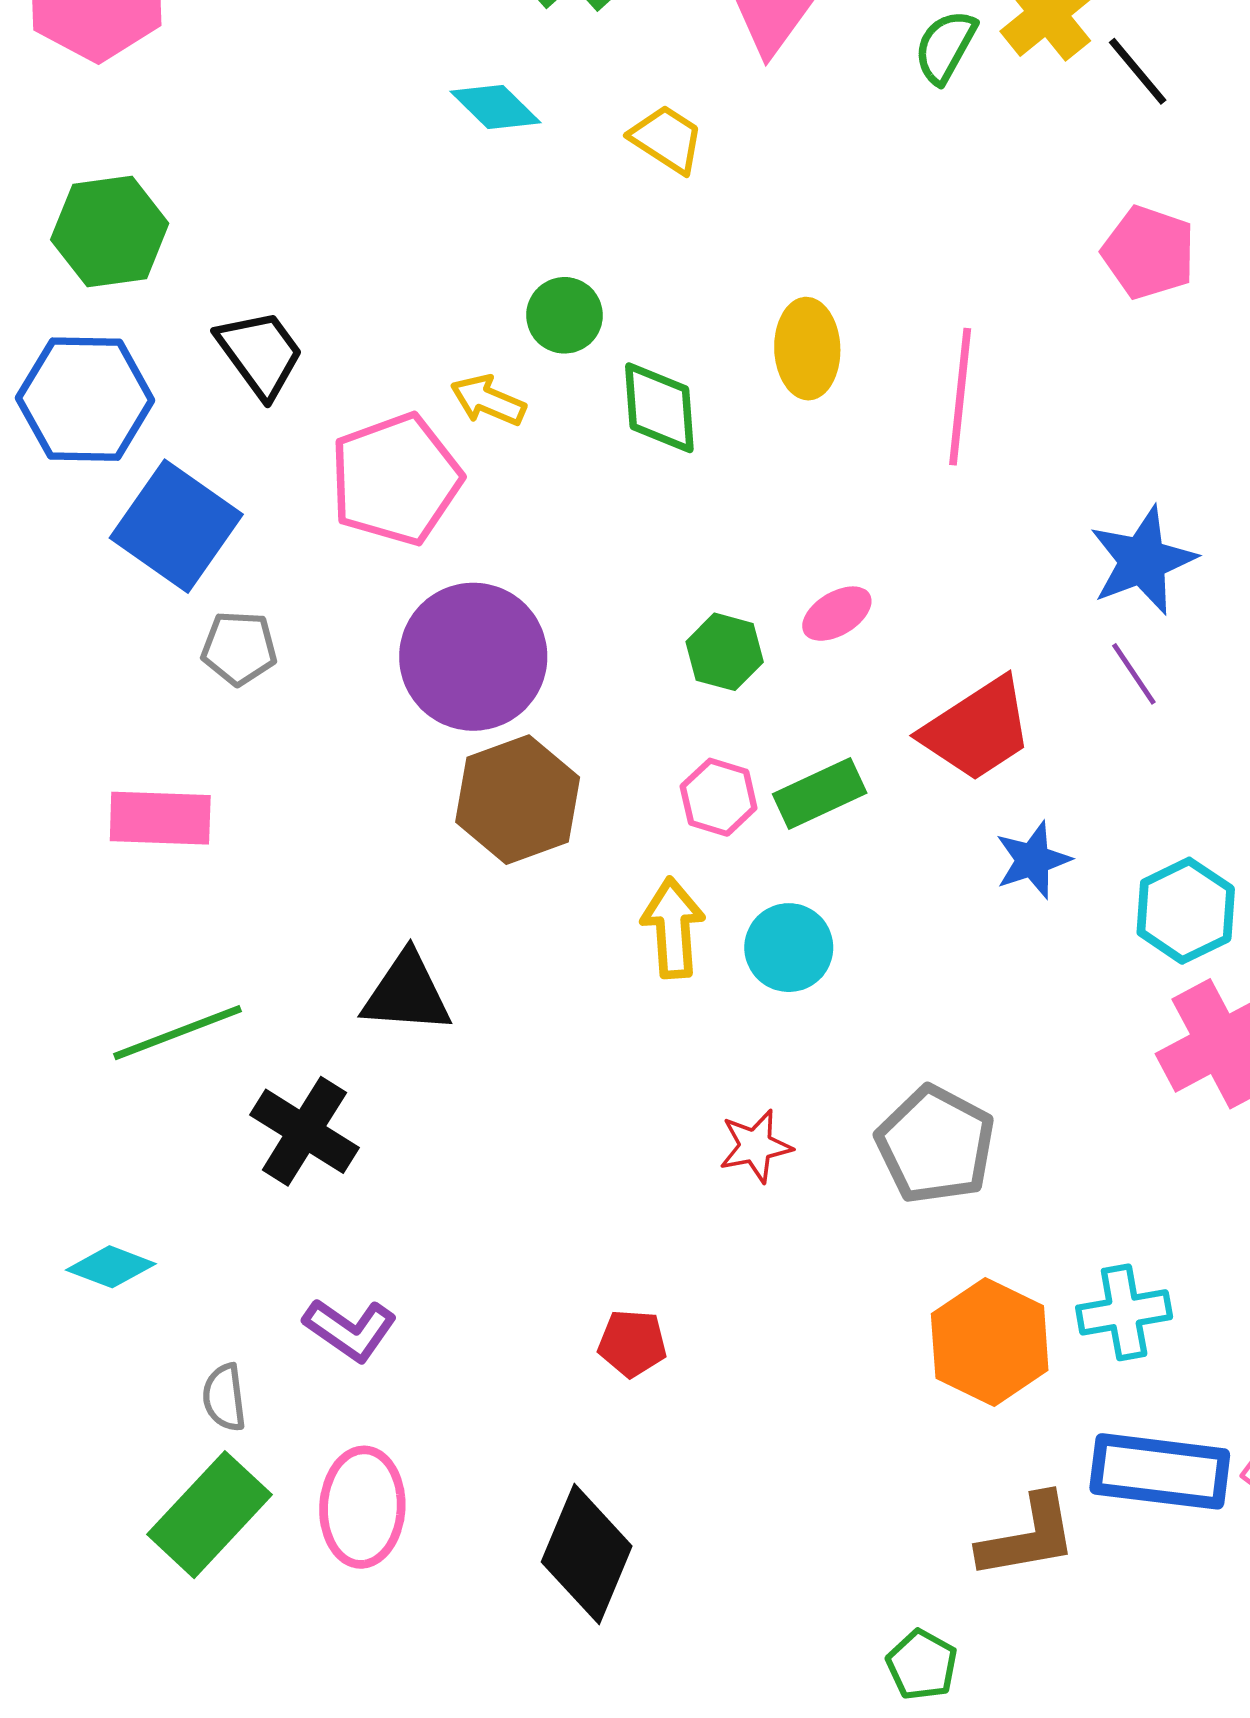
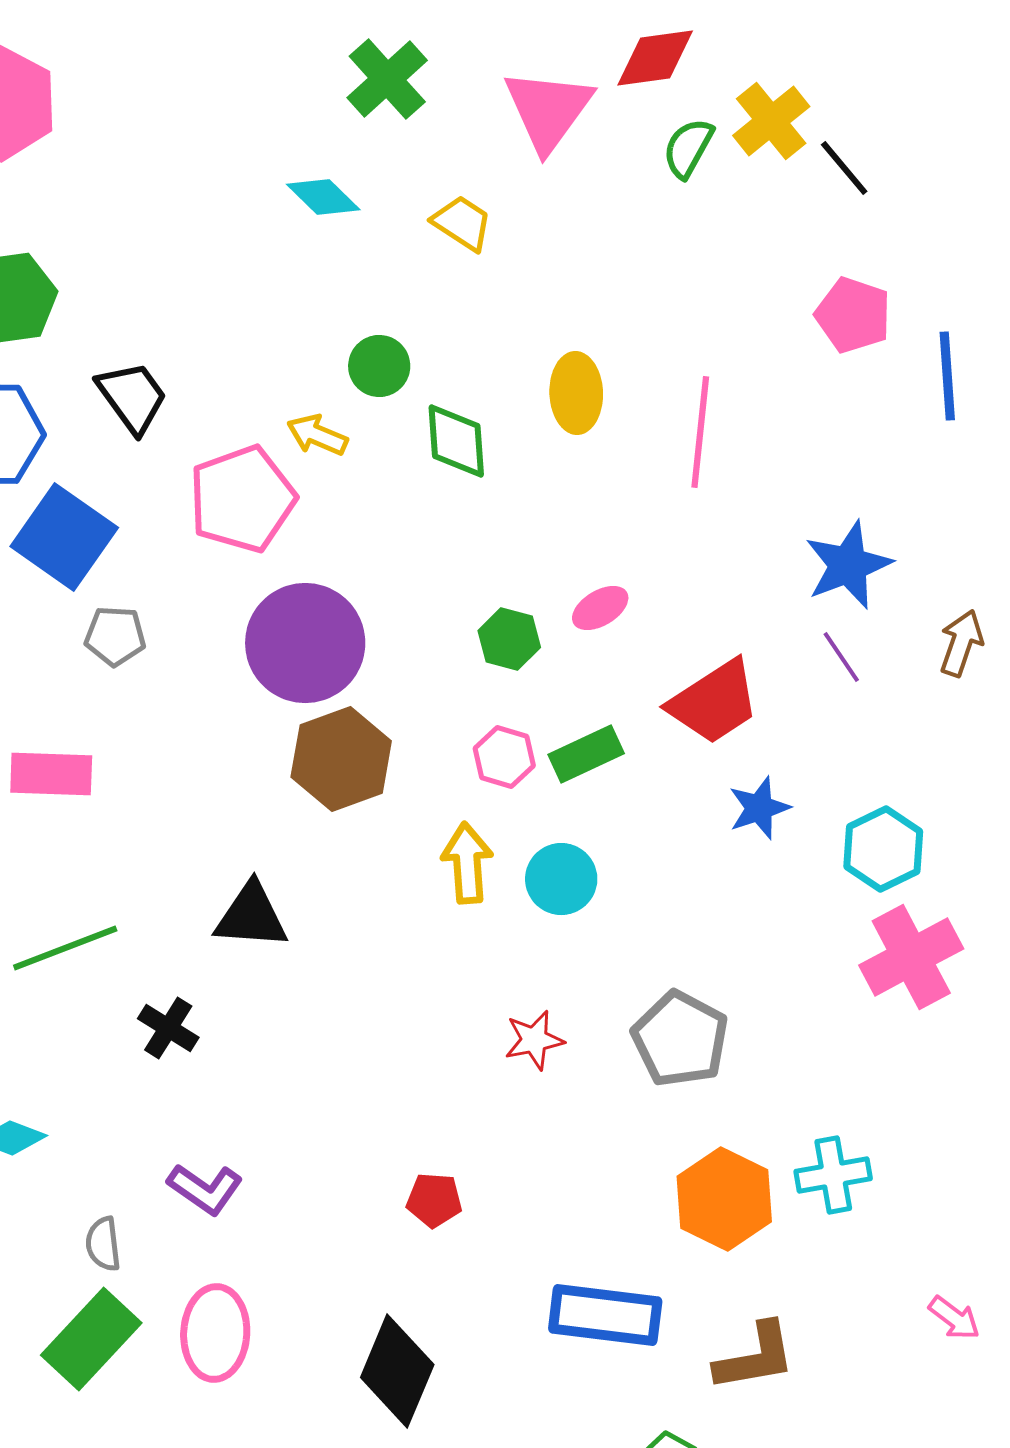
black cross: (304, 1131) -> (168, 1028), size x0.7
blue rectangle: (1160, 1471) -> (605, 1315), moved

